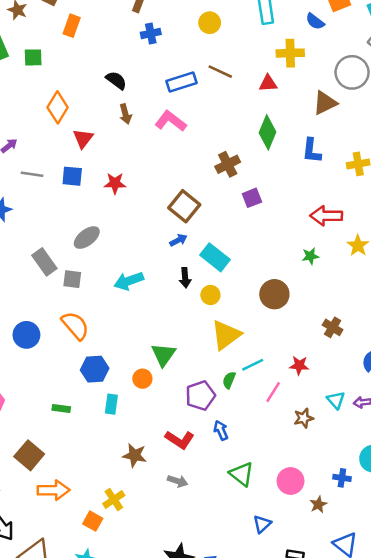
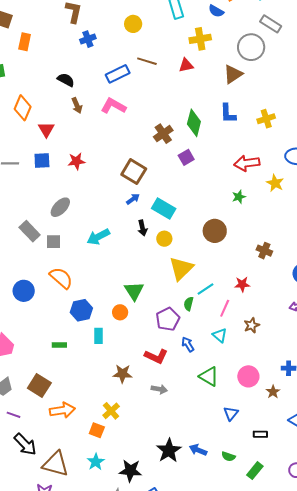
green diamond: (267, 132) -> (194, 123), moved
cyan triangle: (336, 400) -> (220, 335), moved

